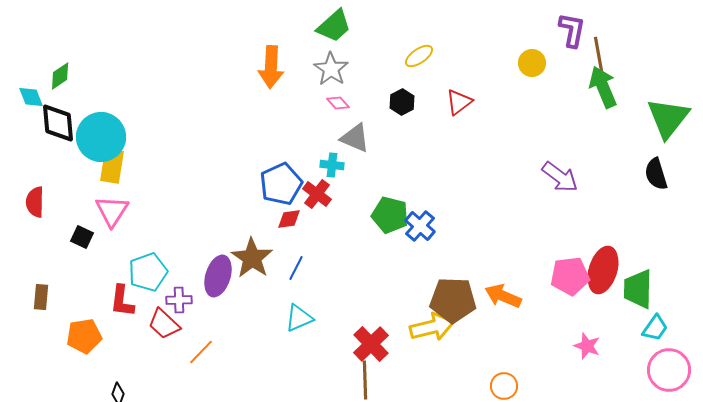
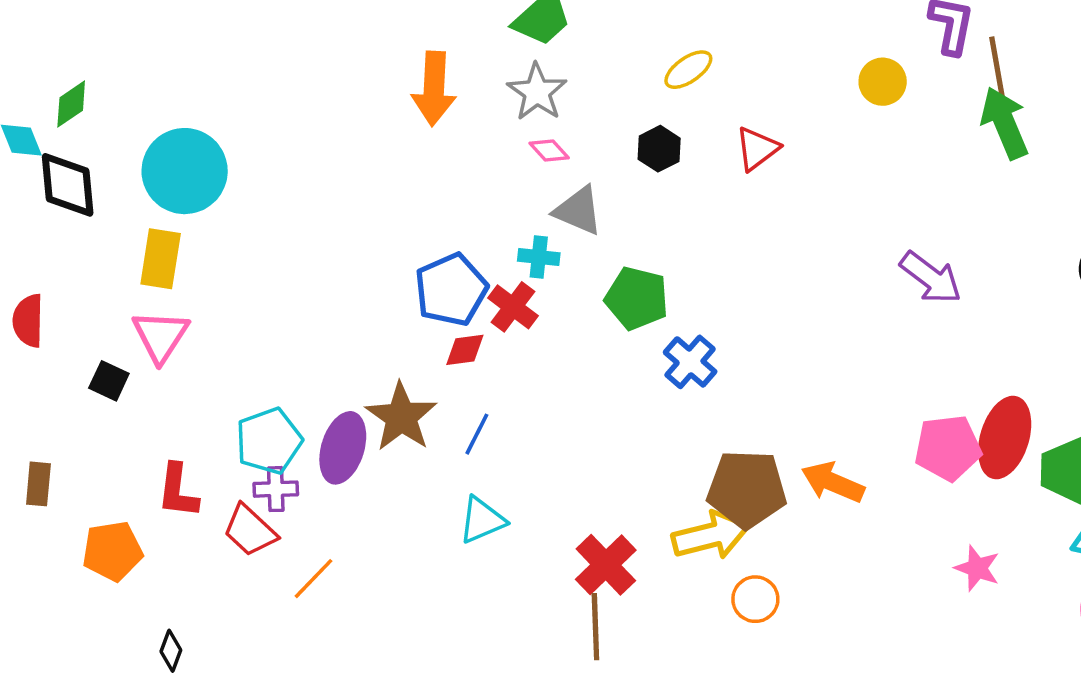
cyan circle: (101, 137) -> (185, 171), moved
green pentagon: (390, 215) -> (637, 298), moved
cyan pentagon: (148, 272) -> (269, 441), moved
orange circle: (504, 386) -> (755, 599), moved

